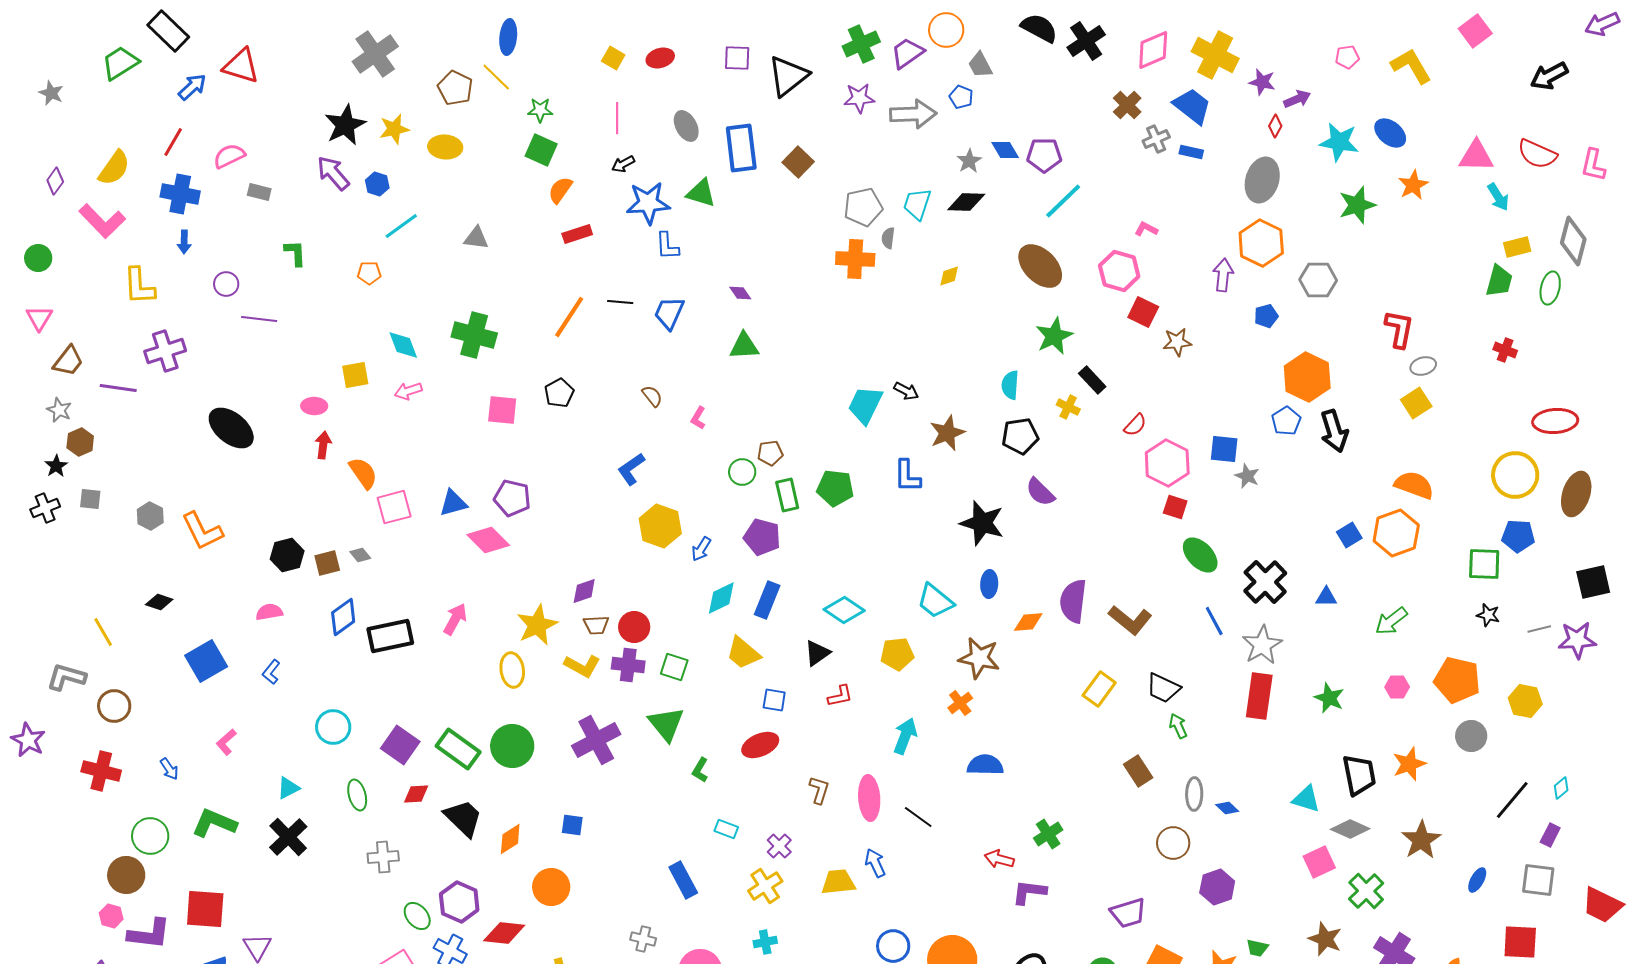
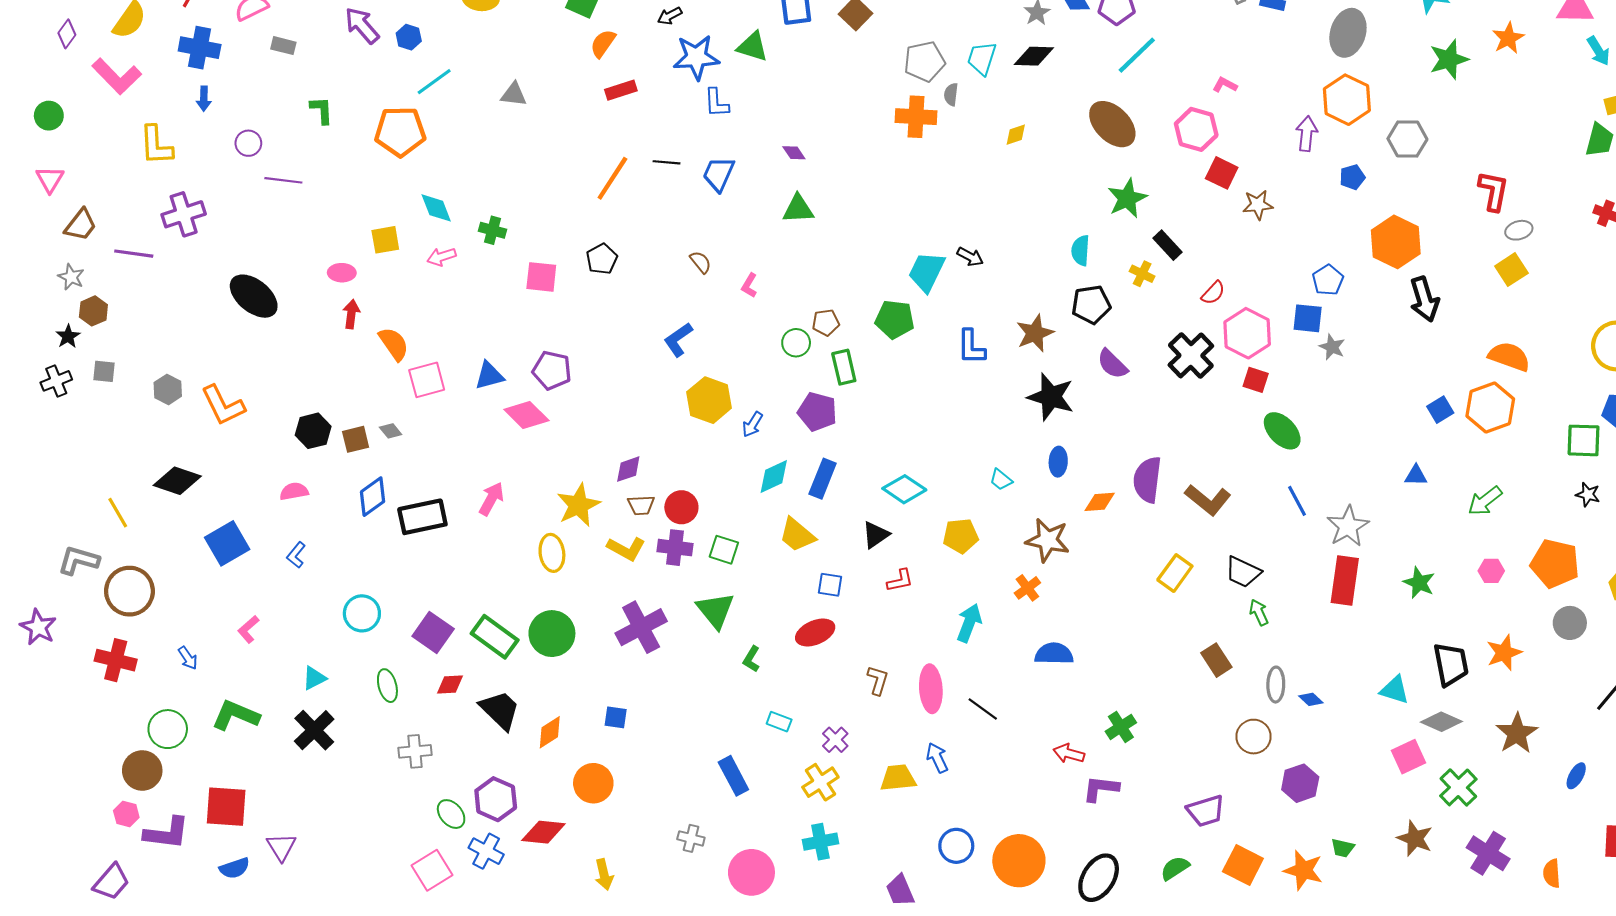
orange pentagon: (369, 273) -> (400, 132), size x2.0
green cross: (474, 335) -> (492, 230), moved, size x0.6
blue pentagon: (1286, 421) -> (1328, 280), moved
brown star: (947, 433) -> (1035, 333), moved
green pentagon: (835, 488) -> (895, 319), moved
black cross: (1265, 582) -> (1191, 355), moved
cyan trapezoid: (935, 601) -> (1001, 480), size x0.6
black diamond: (159, 602) -> (177, 481), size x1.6
brown circle: (114, 706) -> (129, 591), size x1.4
cyan cross: (765, 942) -> (820, 842), size x1.4

